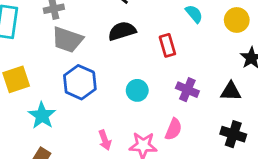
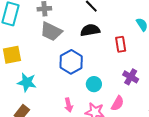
blue hexagon: (80, 82) -> (71, 62), moved
cyan circle: (137, 90) -> (94, 84), moved
cyan star: (42, 116) -> (27, 82), turned -30

